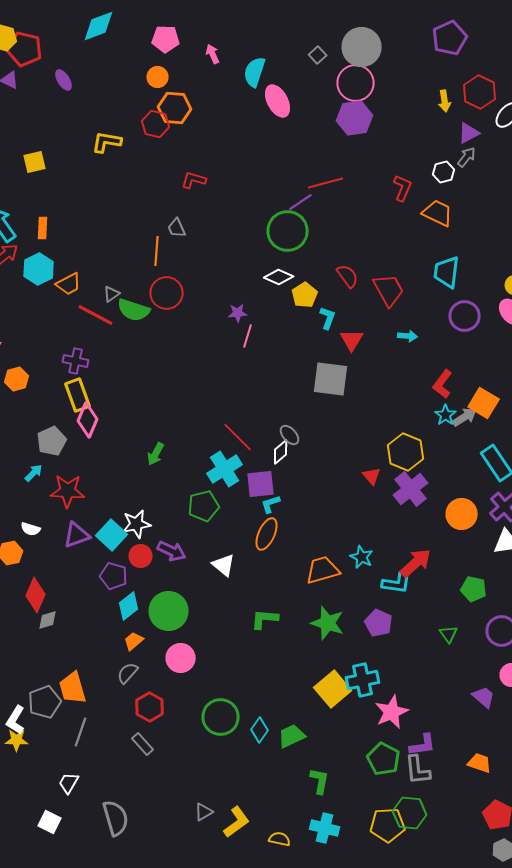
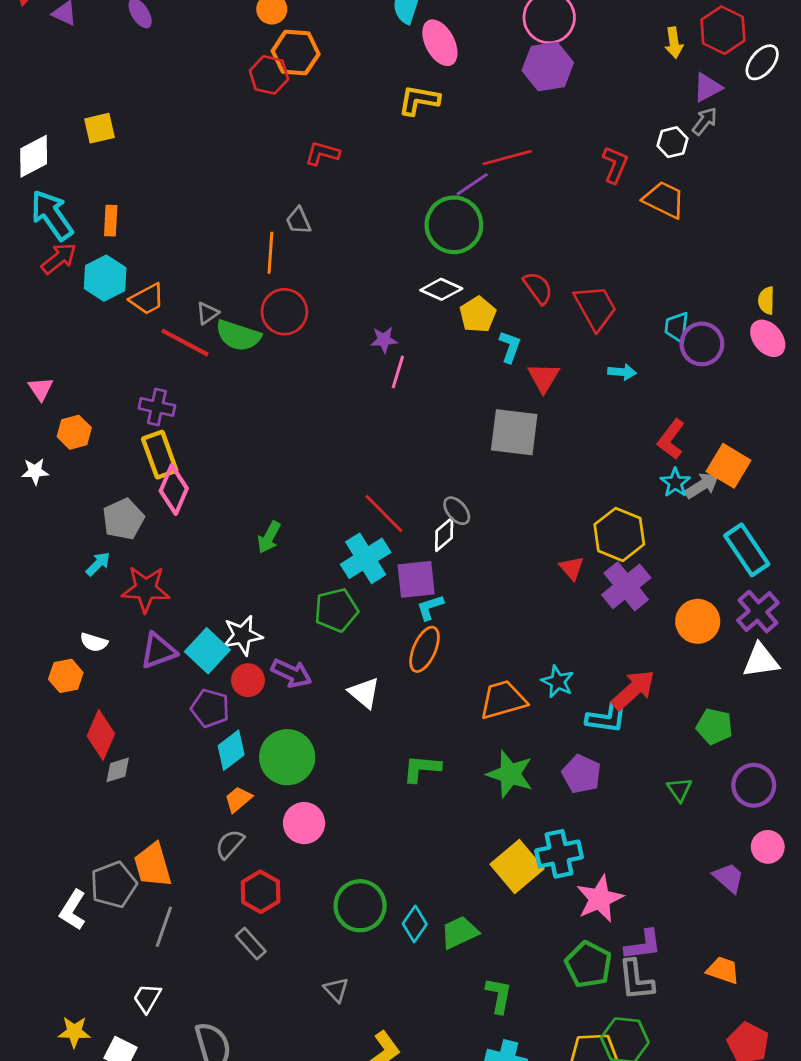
yellow L-shape: (107, 142) -> (419, 100), moved
cyan trapezoid: (447, 272) -> (677, 327), moved, size x0.7
yellow star: (17, 740) -> (74, 1032), moved
gray triangle: (204, 812) -> (336, 990), moved, turned -42

